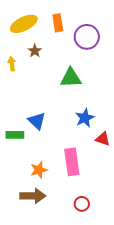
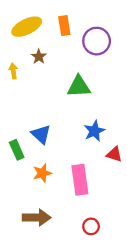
green rectangle: (15, 135) -> (17, 150), turned 66
orange star: (39, 170) -> (42, 173), moved

